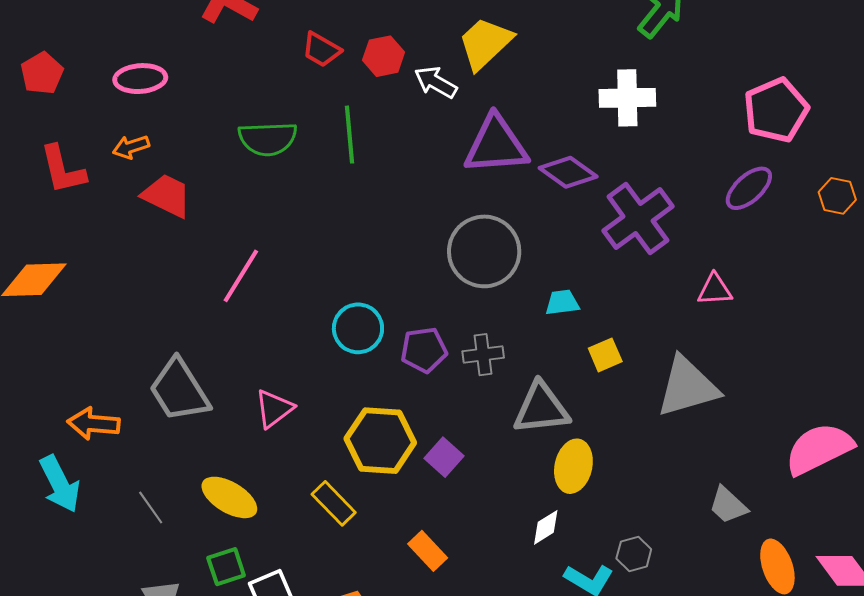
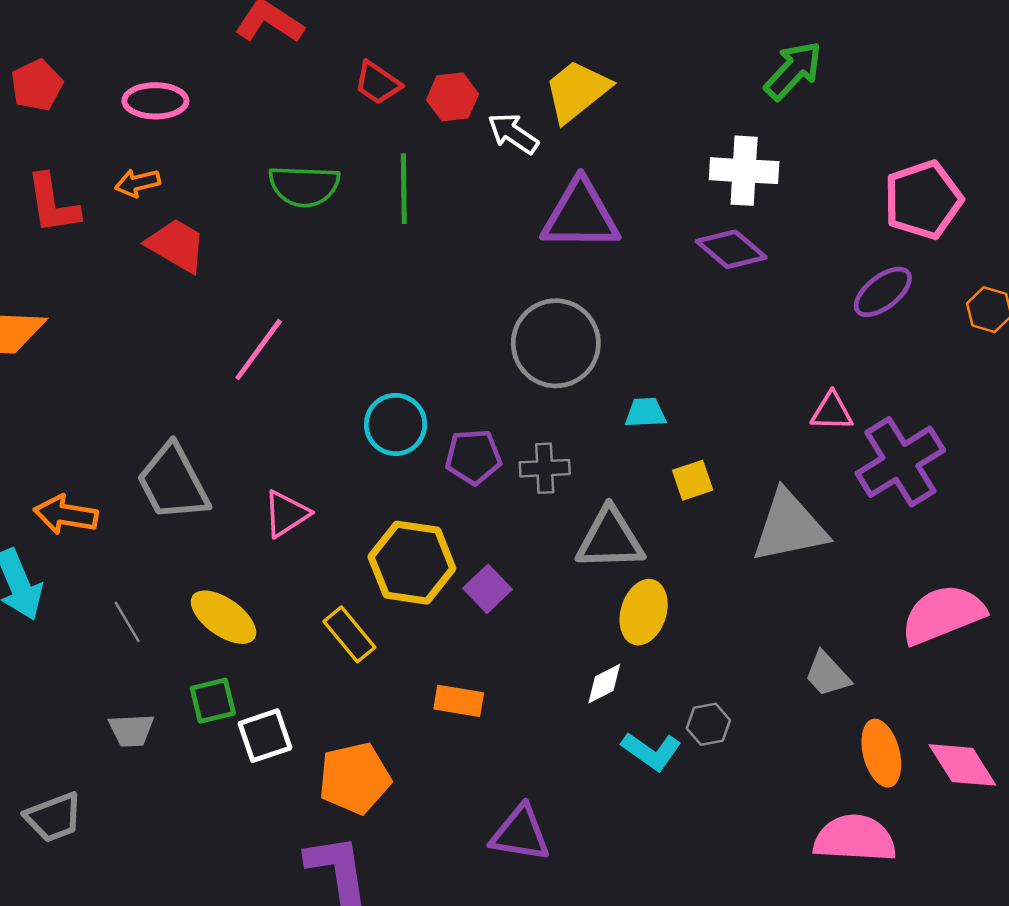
purple diamond: (568, 172) -> (731, 249), moved
purple cross: (638, 219) -> (900, 462), moved
orange rectangle: (428, 551) -> (459, 701), turned -42

